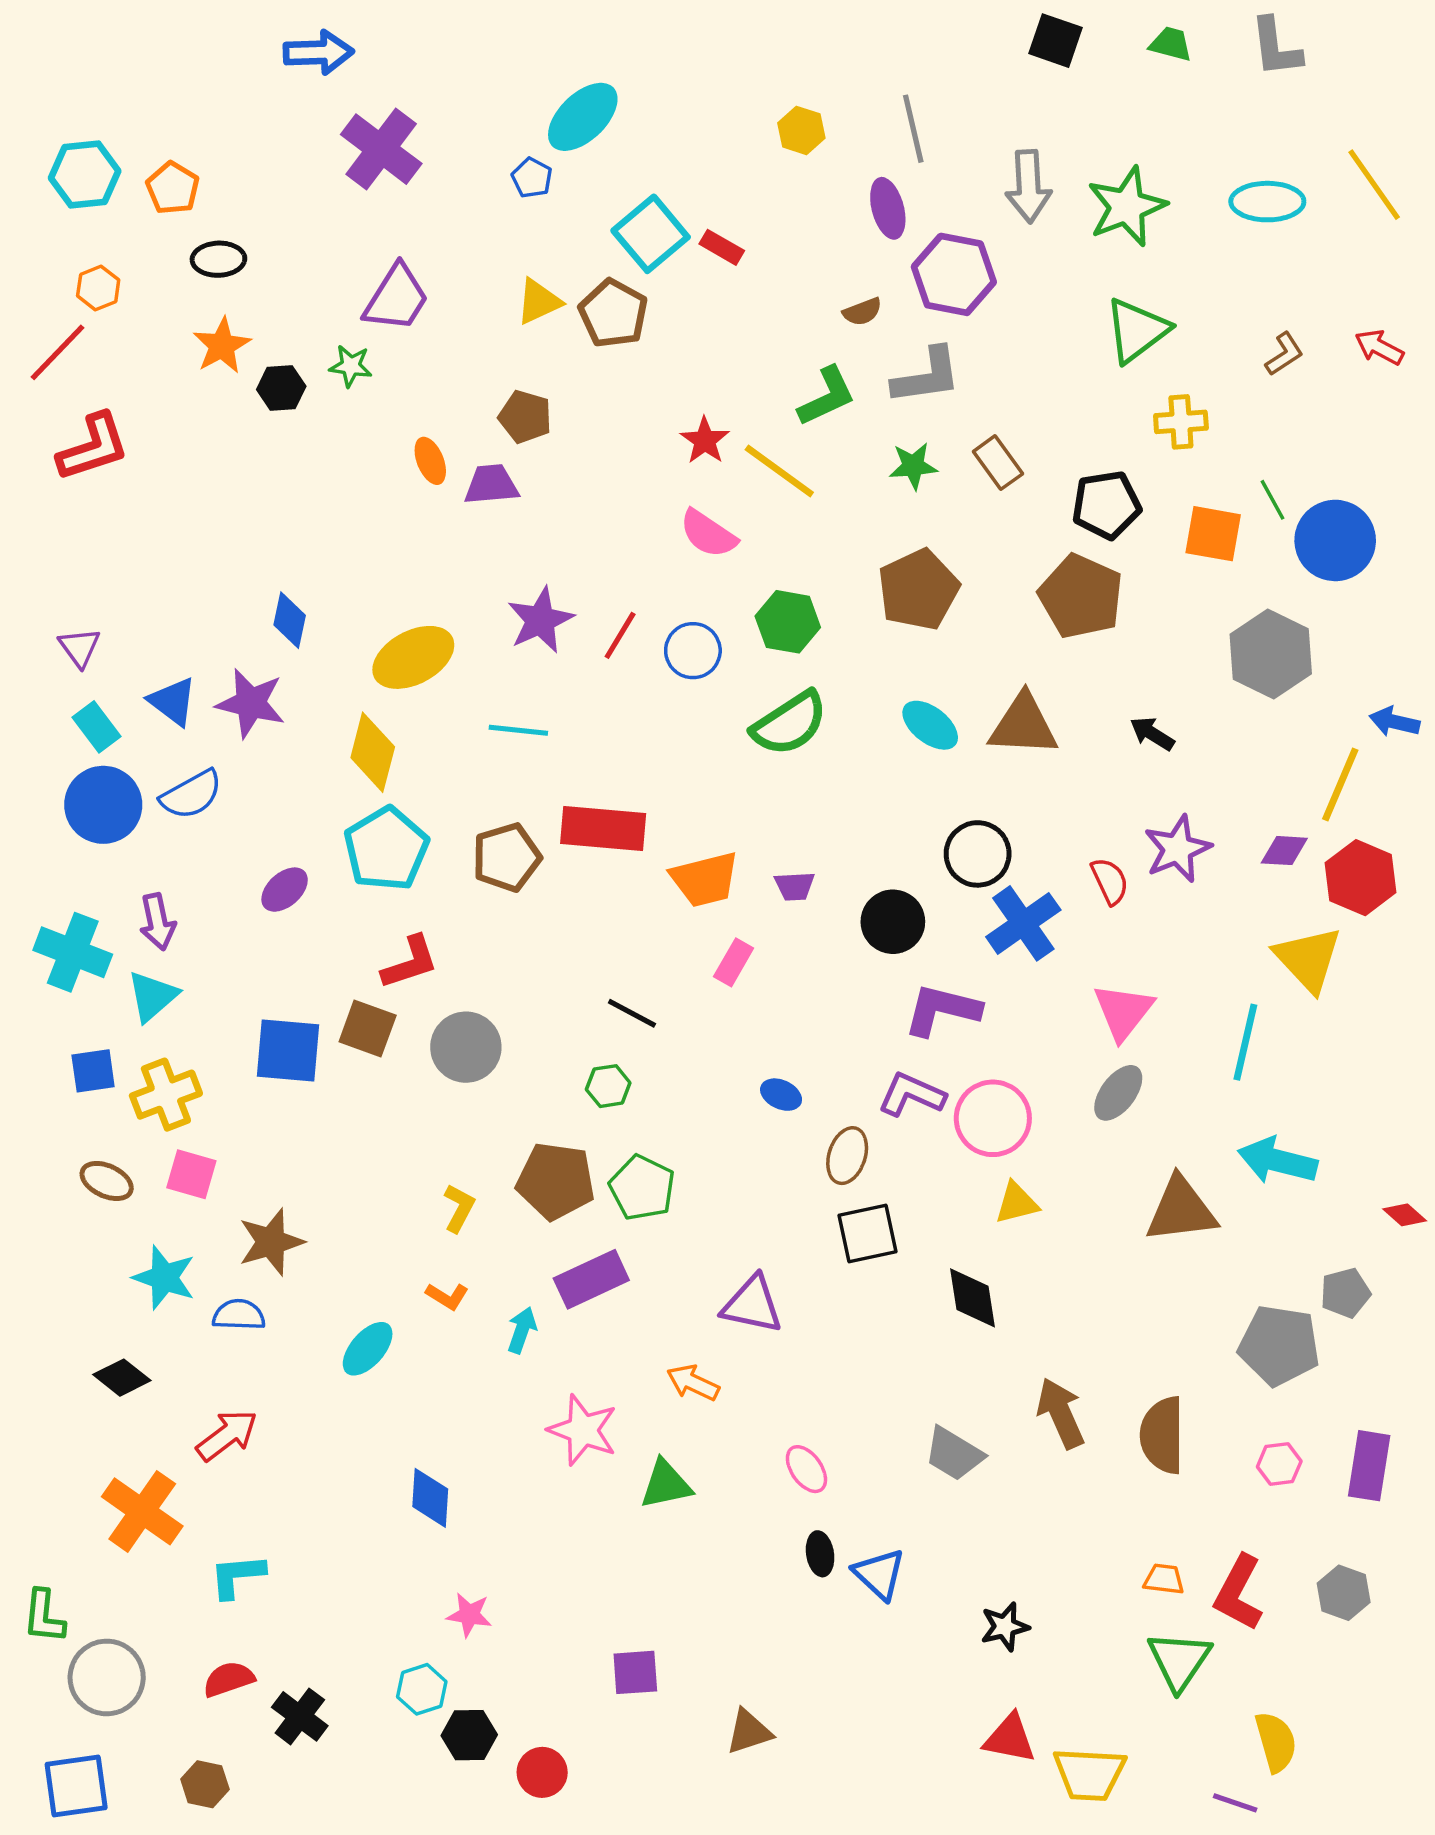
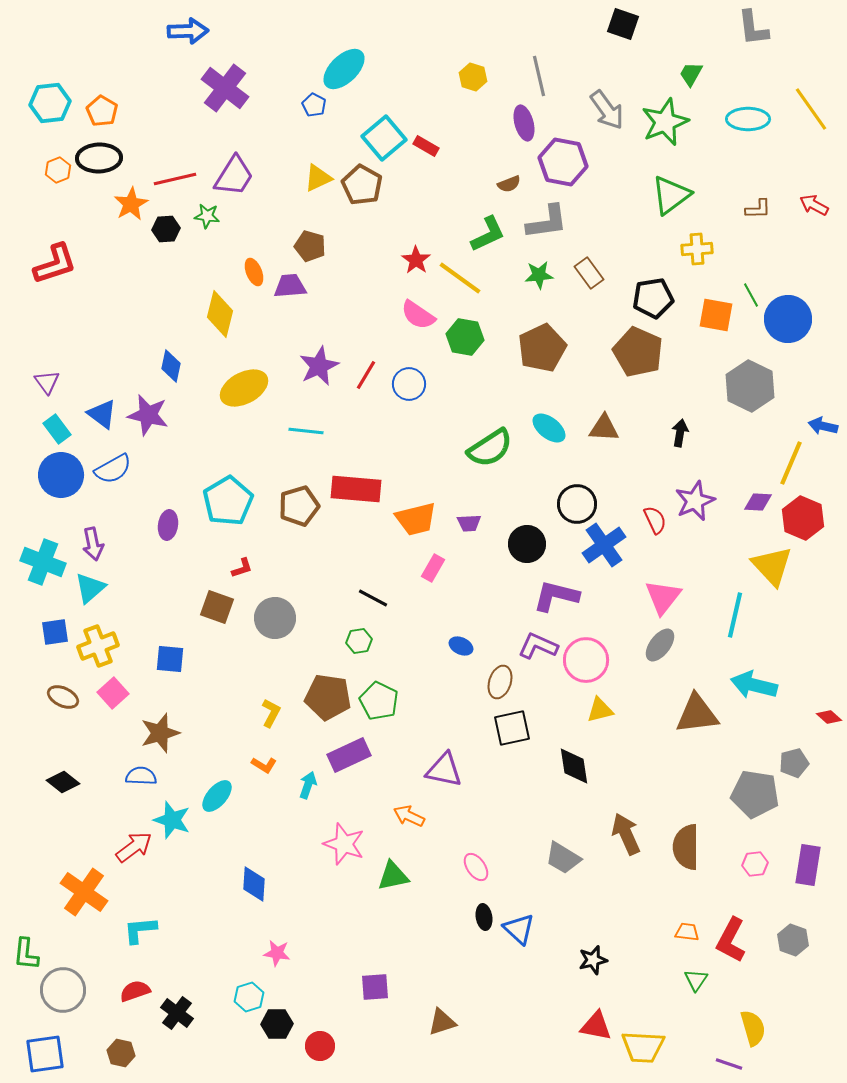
green trapezoid: (1171, 44) -> (691, 74), moved, turned -76
gray arrow: (1028, 186) -> (607, 110), turned -33
black ellipse: (218, 259) -> (99, 158), moved, size x1.4
red line: (57, 352) -> (175, 179), moved, turned 33
brown L-shape: (1284, 354) -> (758, 209), turned 32
green hexagon: (788, 622) -> (465, 337), moved
green semicircle: (790, 723) -> (490, 448), moved
brown triangle: (1023, 725) -> (604, 428), size x0.7
black arrow: (1152, 734) -> (680, 433), turned 68
yellow diamond: (373, 752) -> (220, 314), moved
purple ellipse: (285, 890) -> (168, 525), turned -40
red L-shape: (410, 962) -> (242, 568), size x0.6
blue square: (288, 1051) -> (170, 659), moved, size x0.7
pink square: (191, 1174) -> (113, 693), turned 32
cyan star: (164, 1278) -> (172, 820), moved
black diamond: (122, 1378) -> (63, 782), moved
green triangle: (1179, 1661) -> (696, 980), size x0.6

